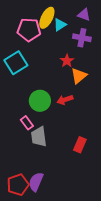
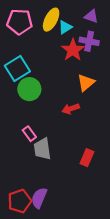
pink pentagon: (29, 30) -> (20, 22), moved
red star: (67, 61) -> (73, 50), moved, size x1.5
green circle: (40, 101) -> (29, 89), moved

